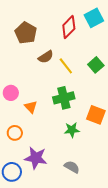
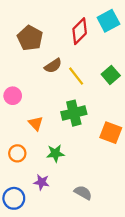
pink circle: (11, 93) -> (13, 96), moved
green star: (72, 130) -> (55, 153), moved
purple star: (36, 158) -> (42, 182), size x0.6

